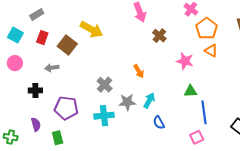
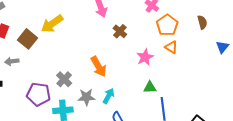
yellow arrow: (91, 29) -> (52, 24), turned 115
pink star: (185, 61) -> (145, 57), turned 30
orange arrow: (139, 71) -> (99, 67), size x1.5
purple pentagon: (66, 108) -> (39, 94), moved

